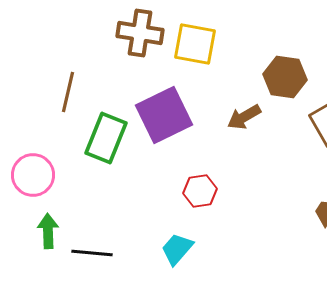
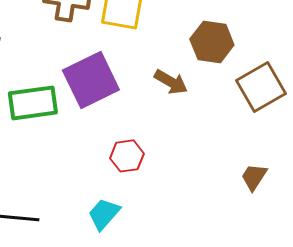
brown arrow: (244, 117) -> (171, 82), turned -120
green rectangle: (106, 138) -> (33, 103), turned 60

